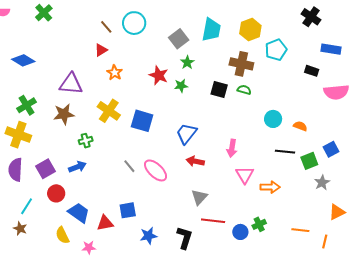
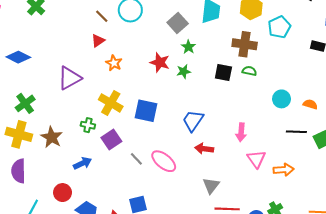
purple triangle: (71, 84) -> (69, 78), turned -30
brown star: (64, 114) -> (52, 137), moved, turned -30
green cross: (86, 141) -> (88, 125), moved, turned 32
purple square: (45, 169) -> (111, 139), moved

